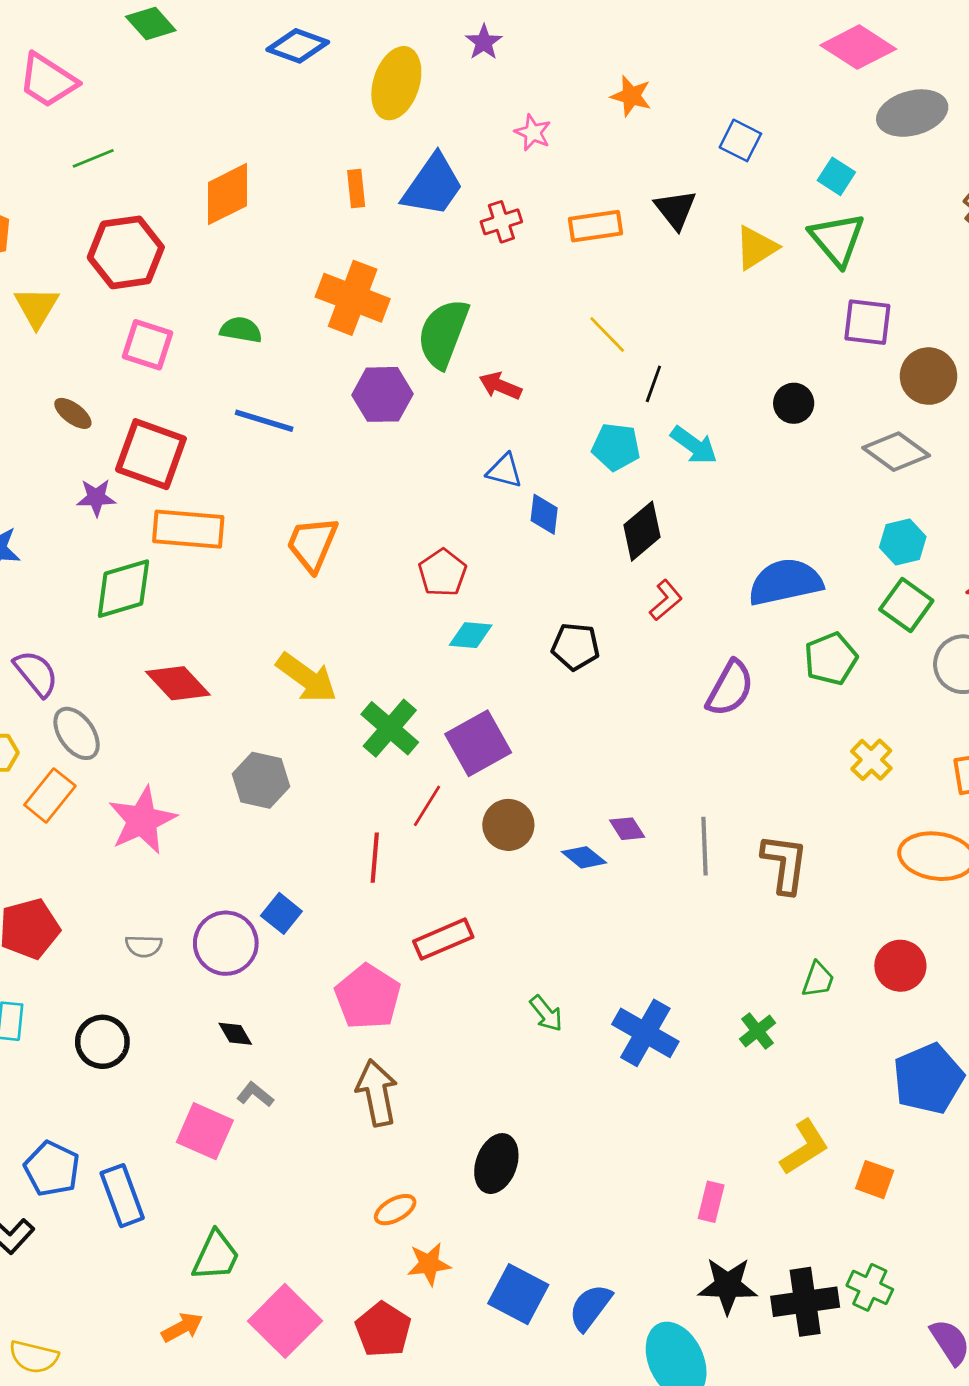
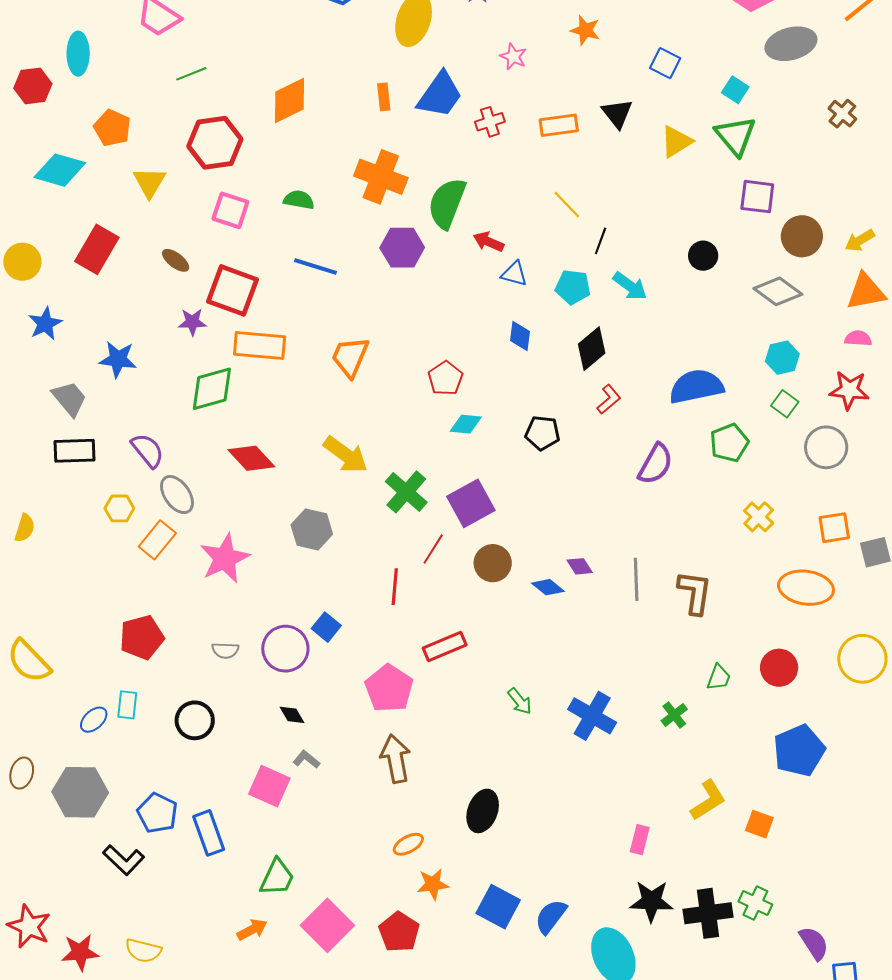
blue triangle: (504, 471) -> (514, 274), moved
green square: (906, 605) -> (785, 404), size x0.7

